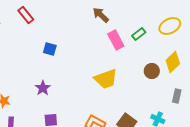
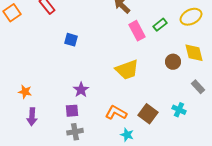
yellow diamond: (173, 62) -> (194, 53), turned -60
purple star: (43, 88) -> (81, 90), moved
gray rectangle: (177, 96) -> (198, 87), turned -56

